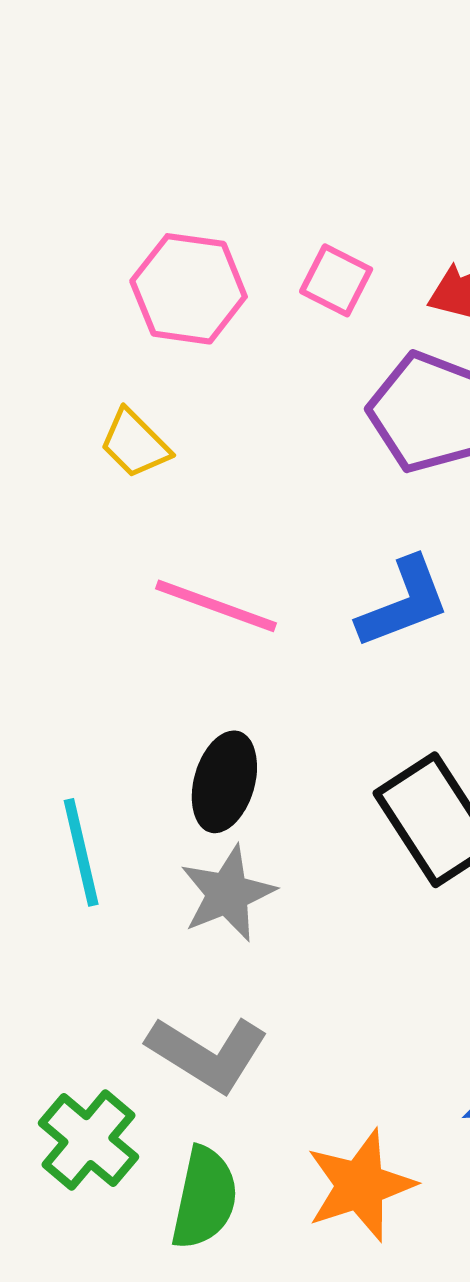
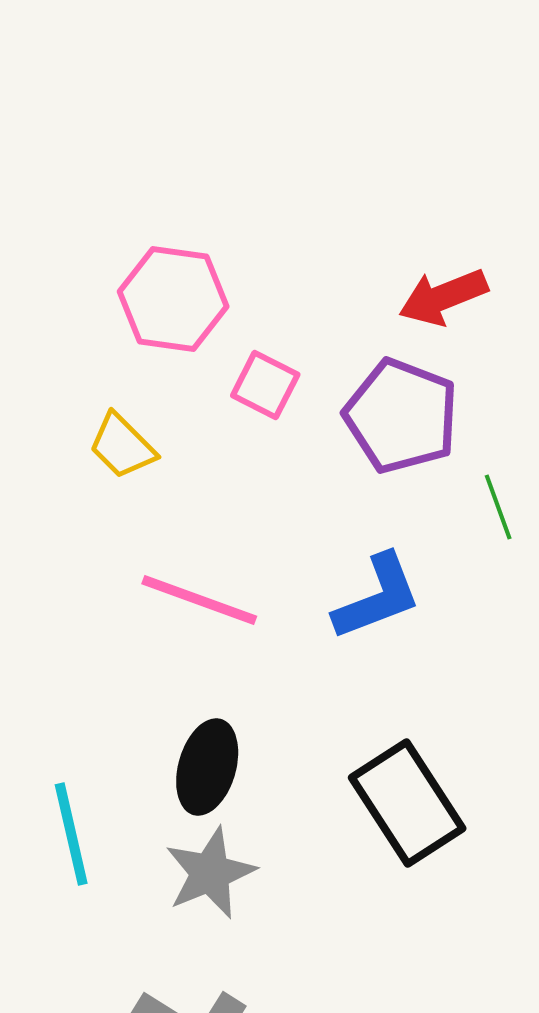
pink square: (336, 280) -> (265, 385), moved

